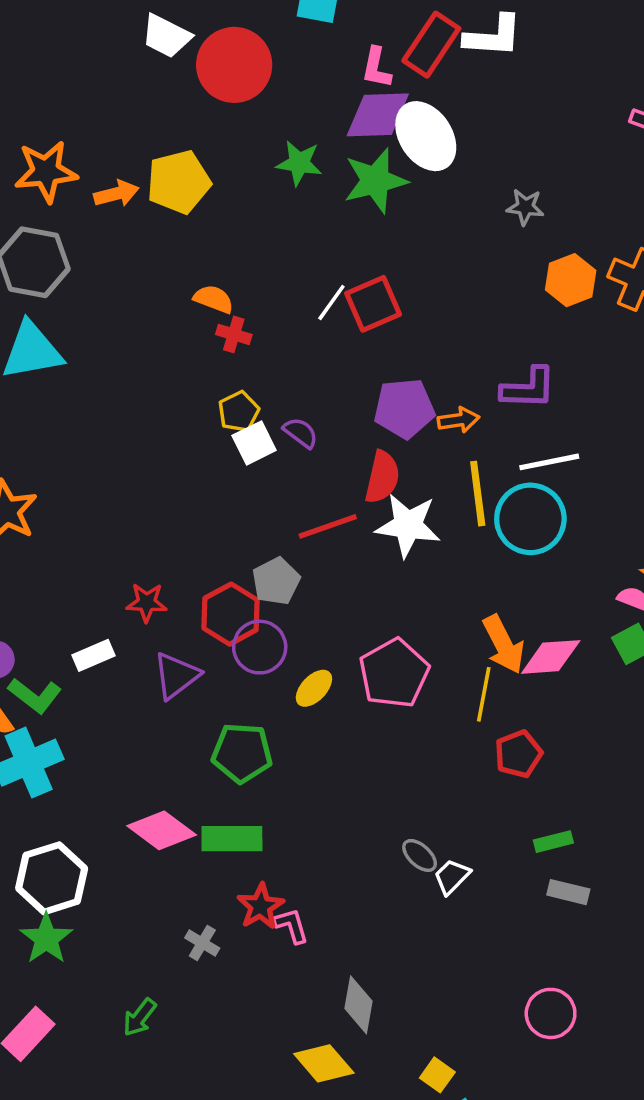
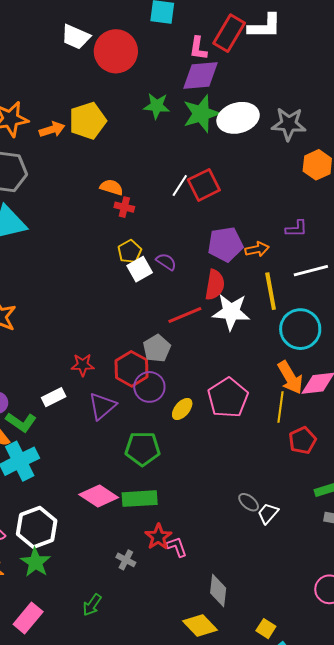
white ellipse: (426, 136) -> (238, 118), moved, turned -69
gray star: (525, 207) -> (289, 124), size x1.6
purple L-shape: (528, 388) -> (296, 229), size x0.7
cyan circle: (530, 519) -> (300, 329), moved

